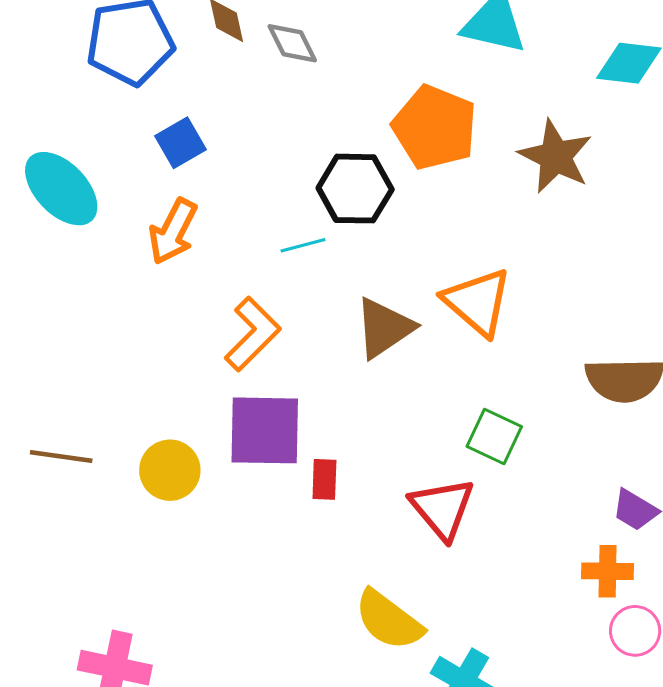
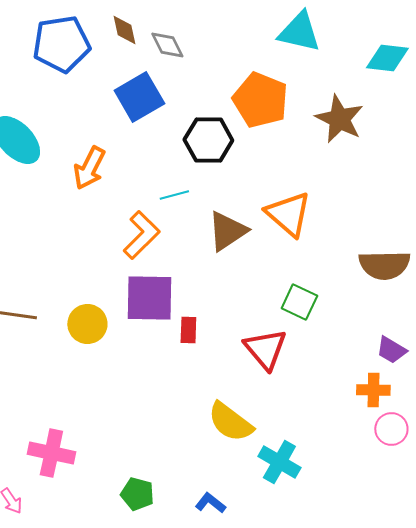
blue square: (181, 143) -> (139, 97), moved, size x1.5
cyan line: (303, 245) -> (174, 195), moved

